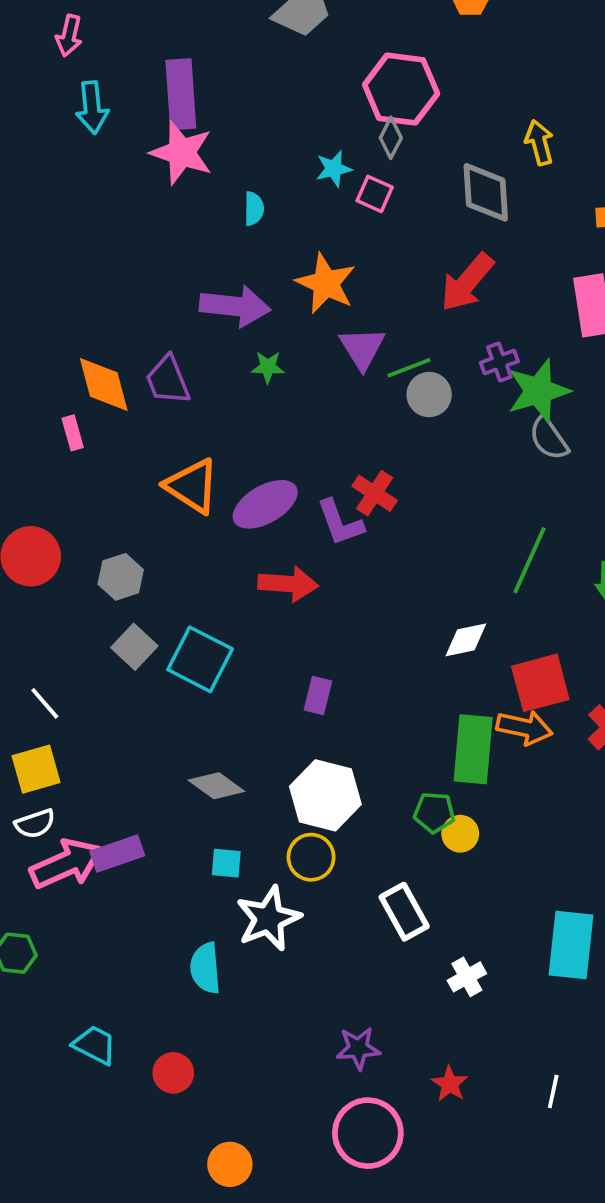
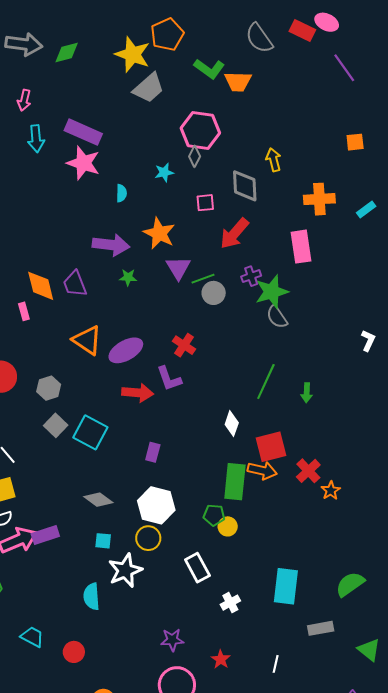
purple rectangle: (181, 94) -> (83, 132), turned -63
pink square: (375, 194) -> (205, 203), moved, turned -30
purple L-shape: (340, 523) -> (169, 379), moved
white diamond: (466, 640) -> (232, 424), turned -60

